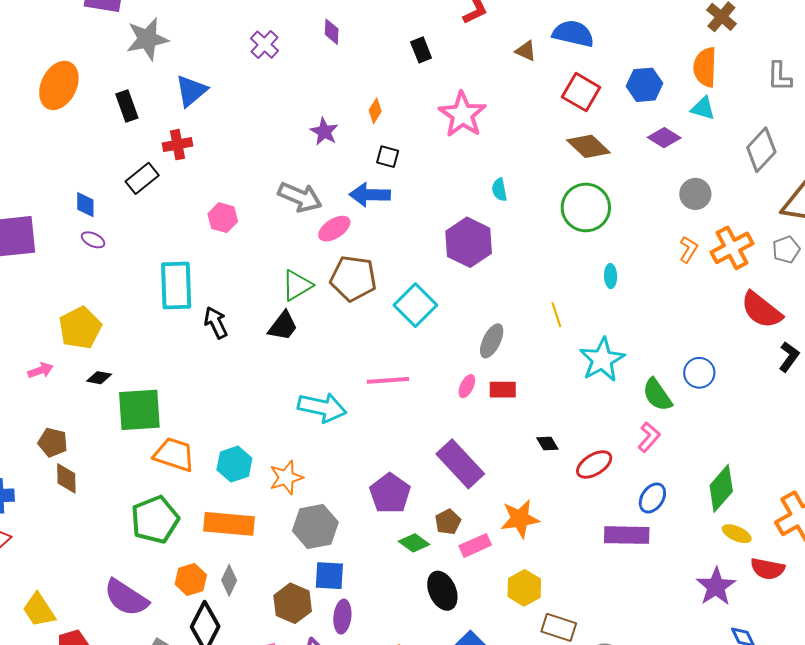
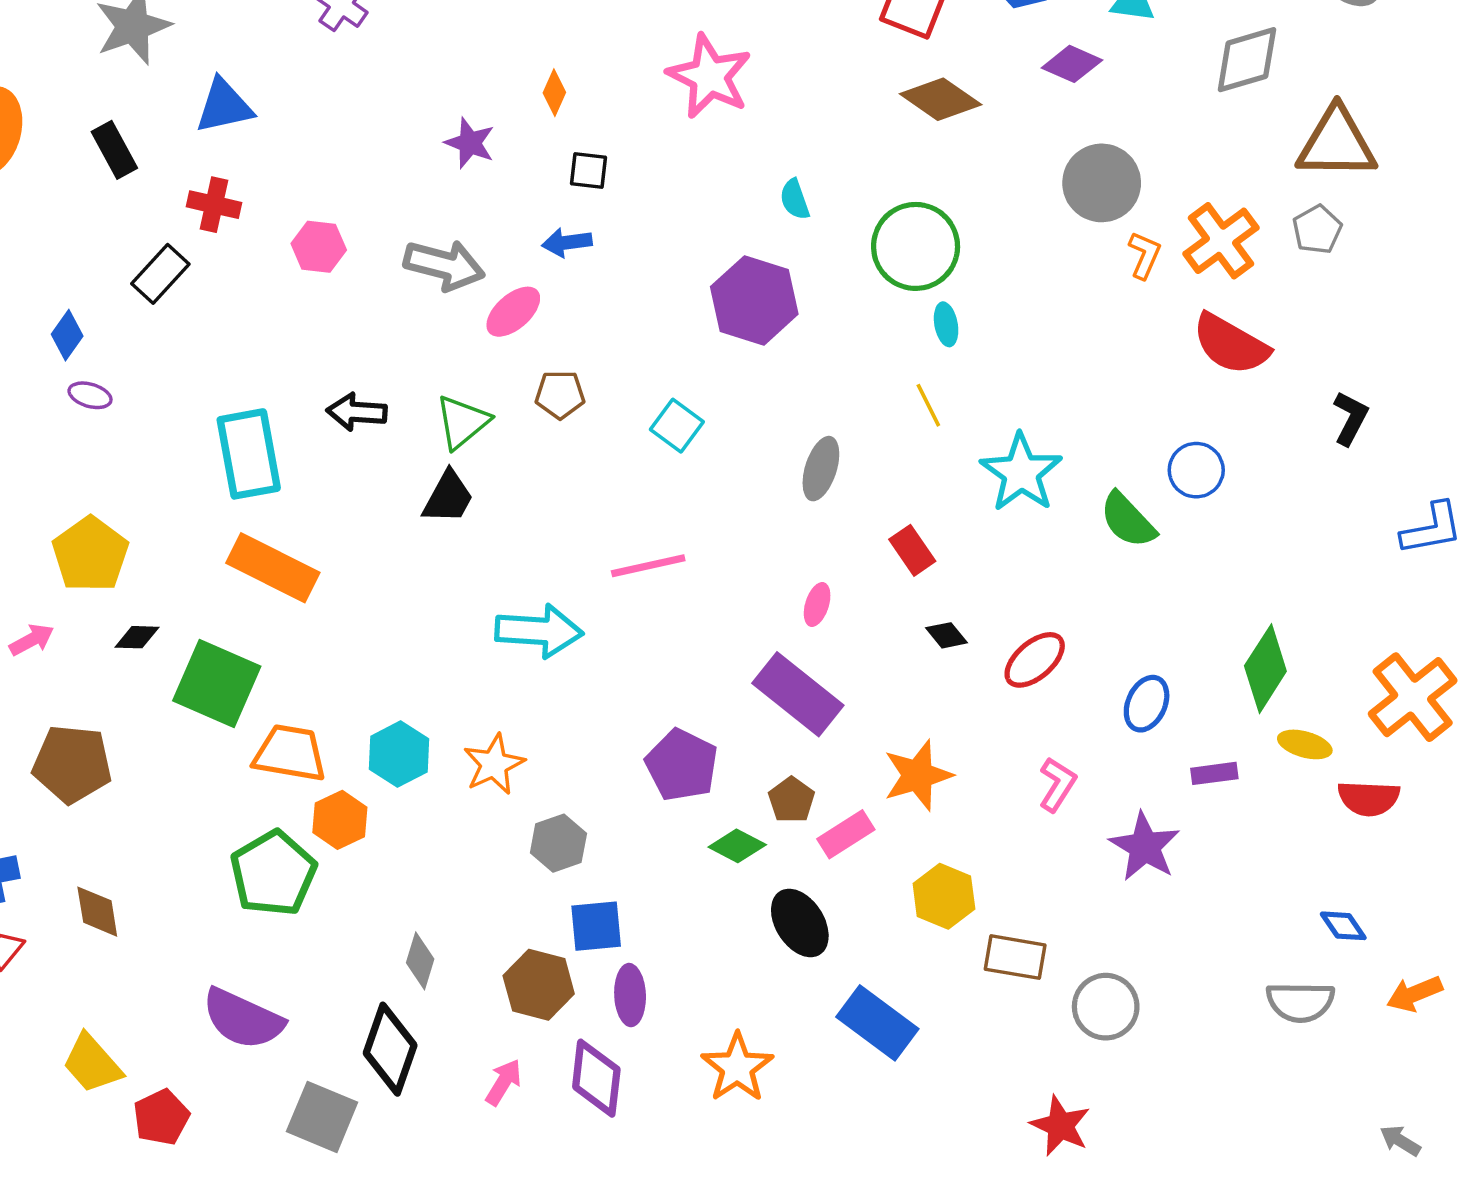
blue triangle: (191, 91) -> (224, 106), turned 36
red cross: (177, 145) -> (214, 205), turned 32
gray diamond: (761, 150) -> (1247, 60), turned 39
gray circle: (695, 194) -> (1102, 183), moved, size x1.4
blue arrow: (370, 195) -> (567, 242), size x0.7
blue diamond: (85, 205) -> (67, 335), turned 44
green circle: (586, 207) -> (916, 246), moved
pink hexagon: (223, 218) -> (319, 247), moved
cyan ellipse: (611, 276) -> (946, 324), moved
brown pentagon: (353, 278) -> (560, 395), size x0.6
cyan square: (415, 305) -> (677, 426), size x0.7
red semicircle: (762, 310) -> (1231, 344), moved
black arrow: (216, 323) -> (357, 412), moved, turned -52
pink ellipse: (467, 386) -> (817, 604), moved
red rectangle: (503, 390) -> (912, 550), moved, turned 64
green square: (139, 410) -> (217, 683), turned 36
pink L-shape: (649, 437) -> (1057, 784), moved
brown pentagon: (53, 442) -> (72, 764), size x1.5
brown diamond: (66, 478) -> (97, 912), moved
orange rectangle: (229, 524) -> (273, 568), moved, turned 30
gray hexagon: (315, 527) -> (558, 843), size x0.7
purple rectangle: (627, 535) -> (1214, 773), moved, size x0.6
orange hexagon: (191, 580) -> (340, 820), moved
purple star: (716, 586) -> (1145, 847), moved

